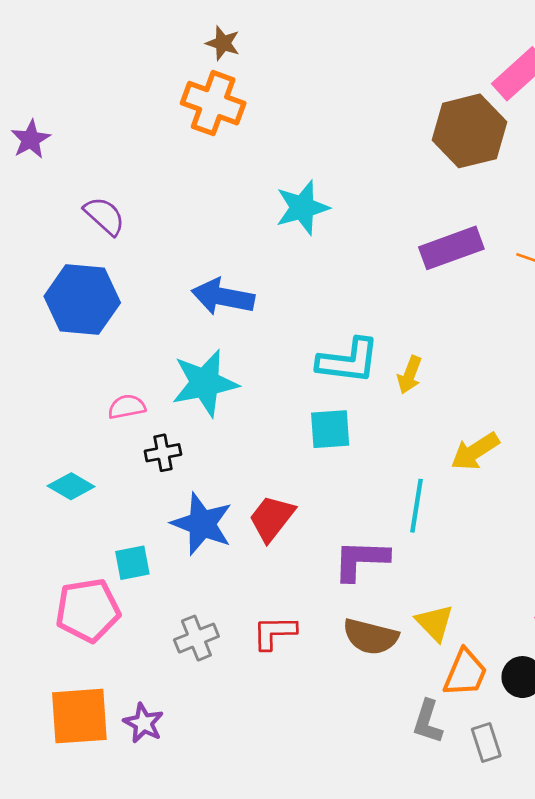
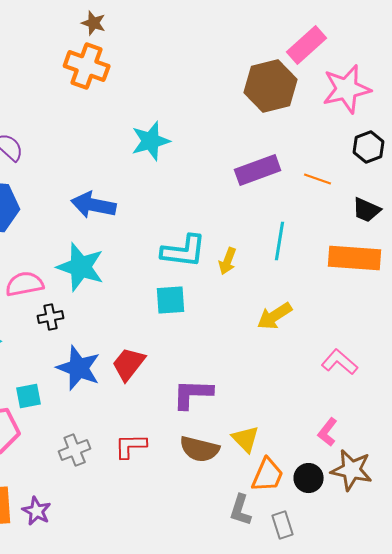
cyan star: (205, 383) -> (81, 267), turned 30
pink semicircle: (127, 407) -> (25, 284), size x1.4
cyan line: (417, 506) -> (280, 241), moved

